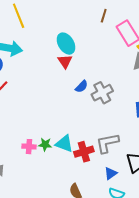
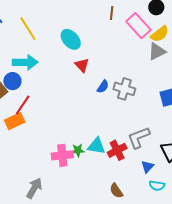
cyan ellipse: (66, 44) -> (71, 39), moved
gray cross: (102, 93) -> (124, 89), turned -35
pink cross: (29, 147) -> (62, 155), size x1.5

